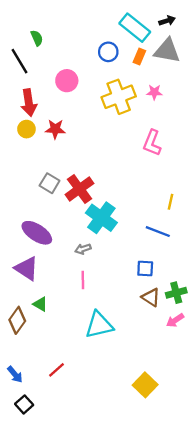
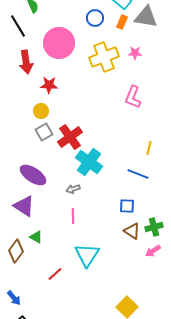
pink circle: (67, 81) -> (59, 43), size x1.6
yellow circle: (26, 129) -> (41, 111), moved
gray square: (50, 183) -> (44, 132), turned 30
cyan triangle: (99, 325) -> (87, 255), turned -44
red line: (56, 370) -> (55, 274), moved

